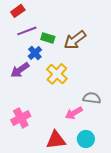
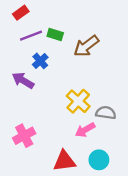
green rectangle: (48, 38) -> (55, 34), moved
purple arrow: (20, 70) -> (23, 81), turned 66
yellow cross: (57, 74) -> (78, 101), moved

